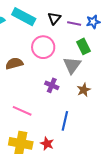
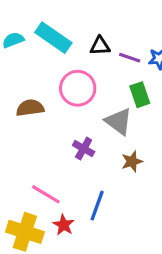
black triangle: (54, 18) -> (100, 46), turned 40
gray triangle: (72, 65) -> (119, 121), turned -36
pink line: (22, 111) -> (46, 194), moved
red star: (47, 144) -> (63, 225), moved

